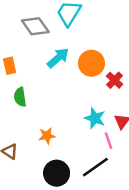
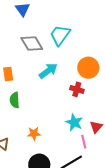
orange circle: (91, 63) -> (88, 68), moved
red cross: (115, 80) -> (77, 89), moved, turned -32

